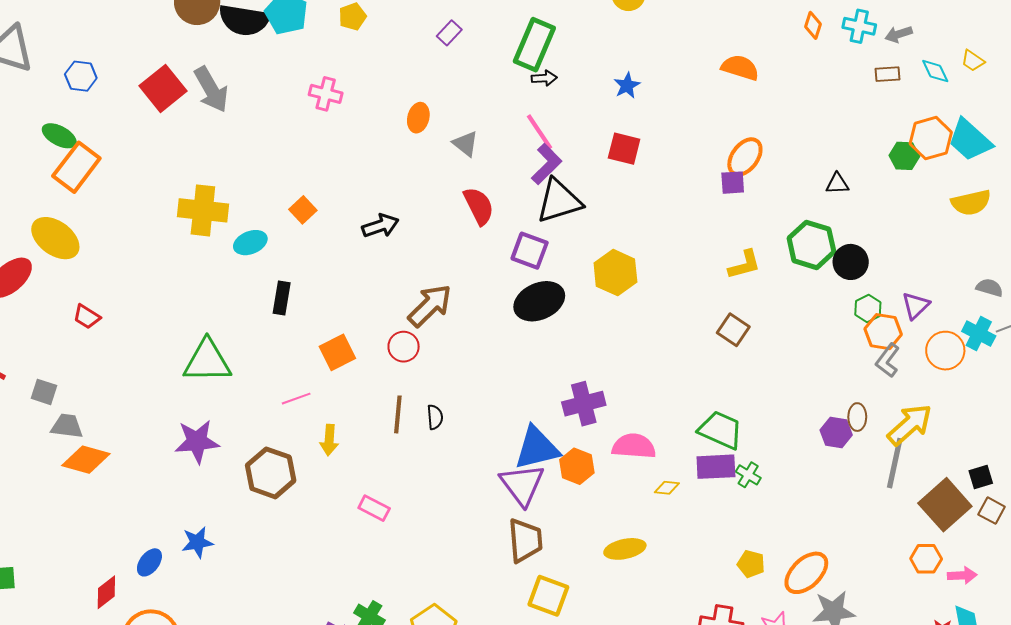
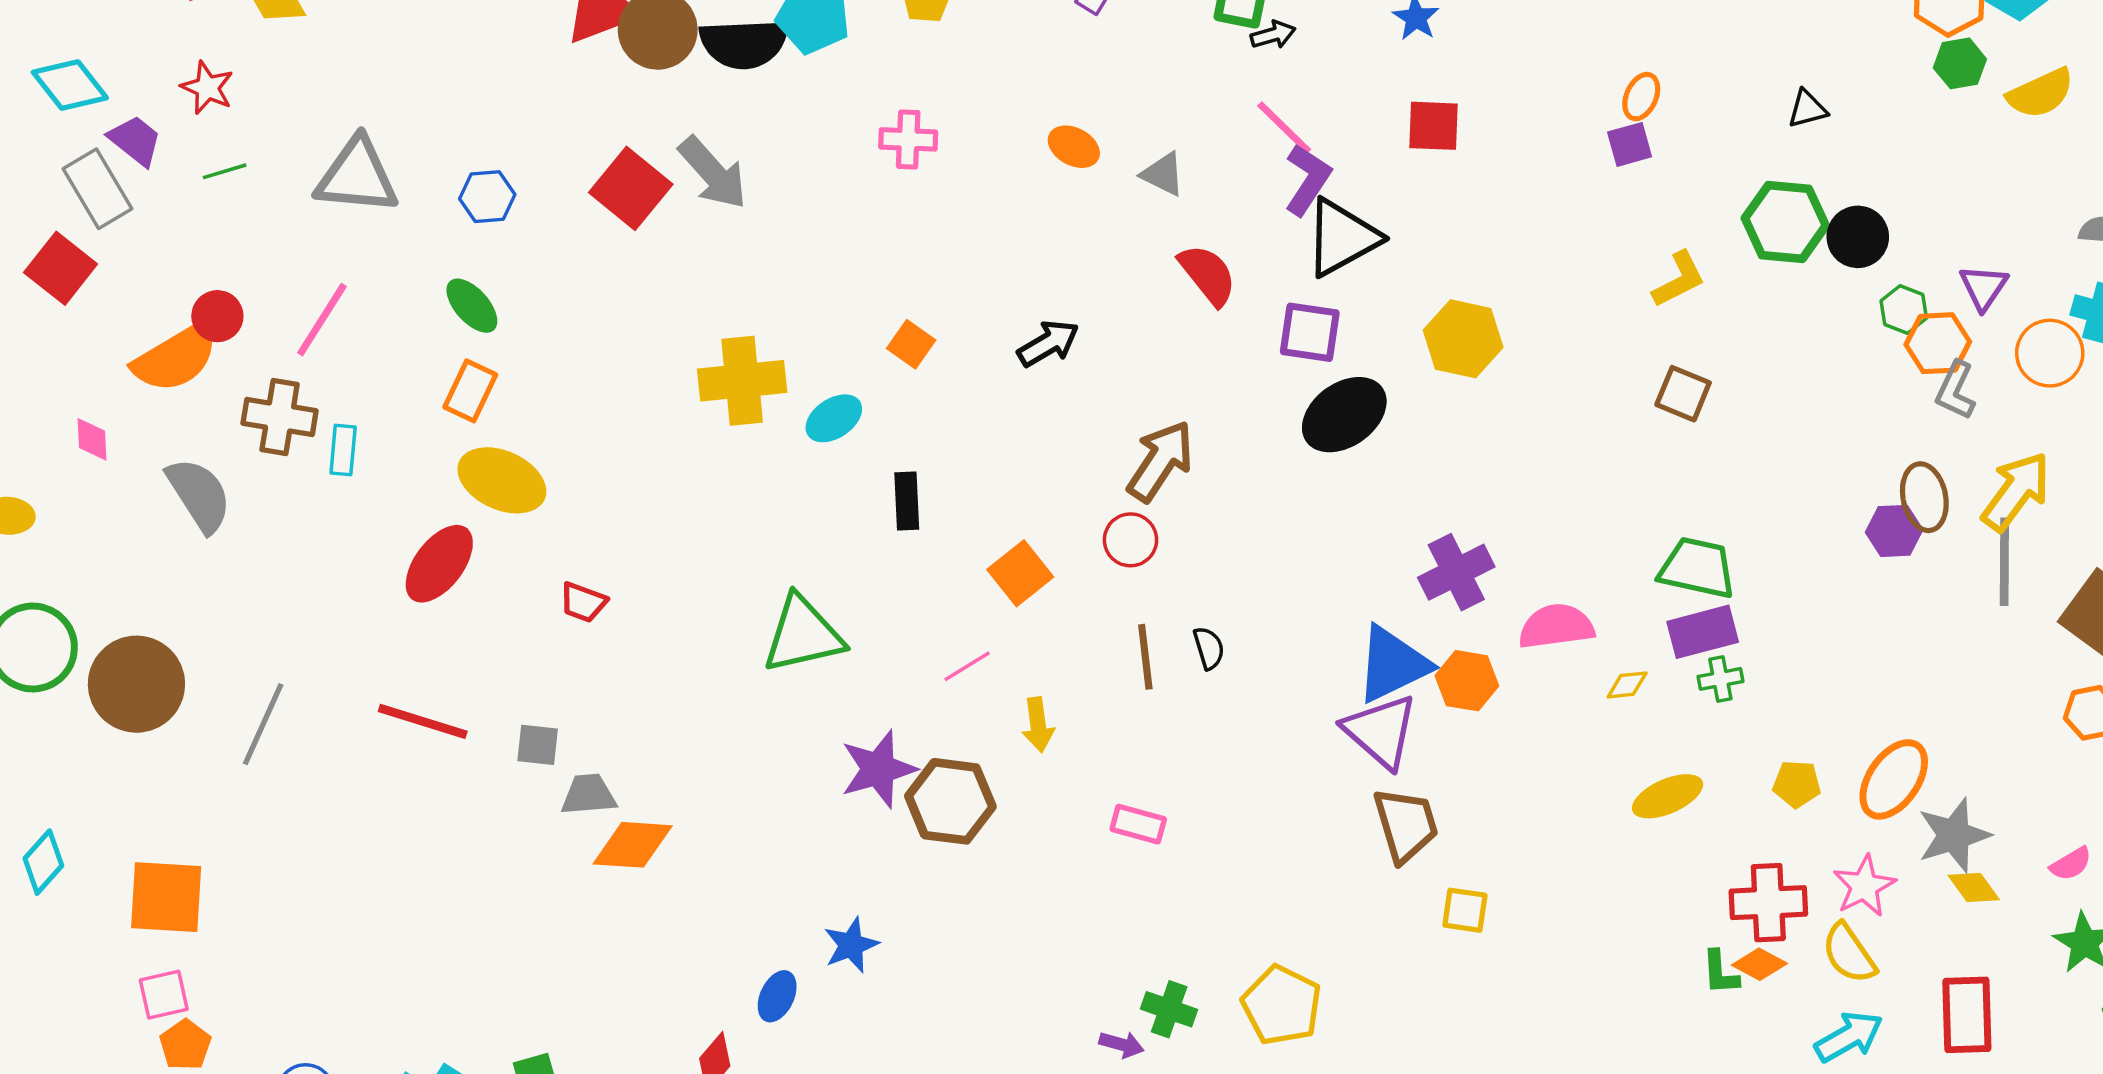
orange ellipse: (418, 118) -> (1074, 147), turned -64
green ellipse: (59, 136) -> (472, 306), turned 32
green hexagon: (904, 156) -> (1960, 63), moved
orange ellipse: (745, 157) -> (1641, 97), size x0.7
orange rectangle: (76, 167) -> (470, 391), moved, size x0.7
brown ellipse: (857, 417) -> (1924, 497), size x1.4
purple star: (197, 441) -> (878, 769), moved
green cross: (748, 475) -> (1720, 679), moved, turned -30
yellow ellipse: (625, 549) -> (1668, 796), moved
yellow square: (548, 596) -> (1465, 910), size x0.7

